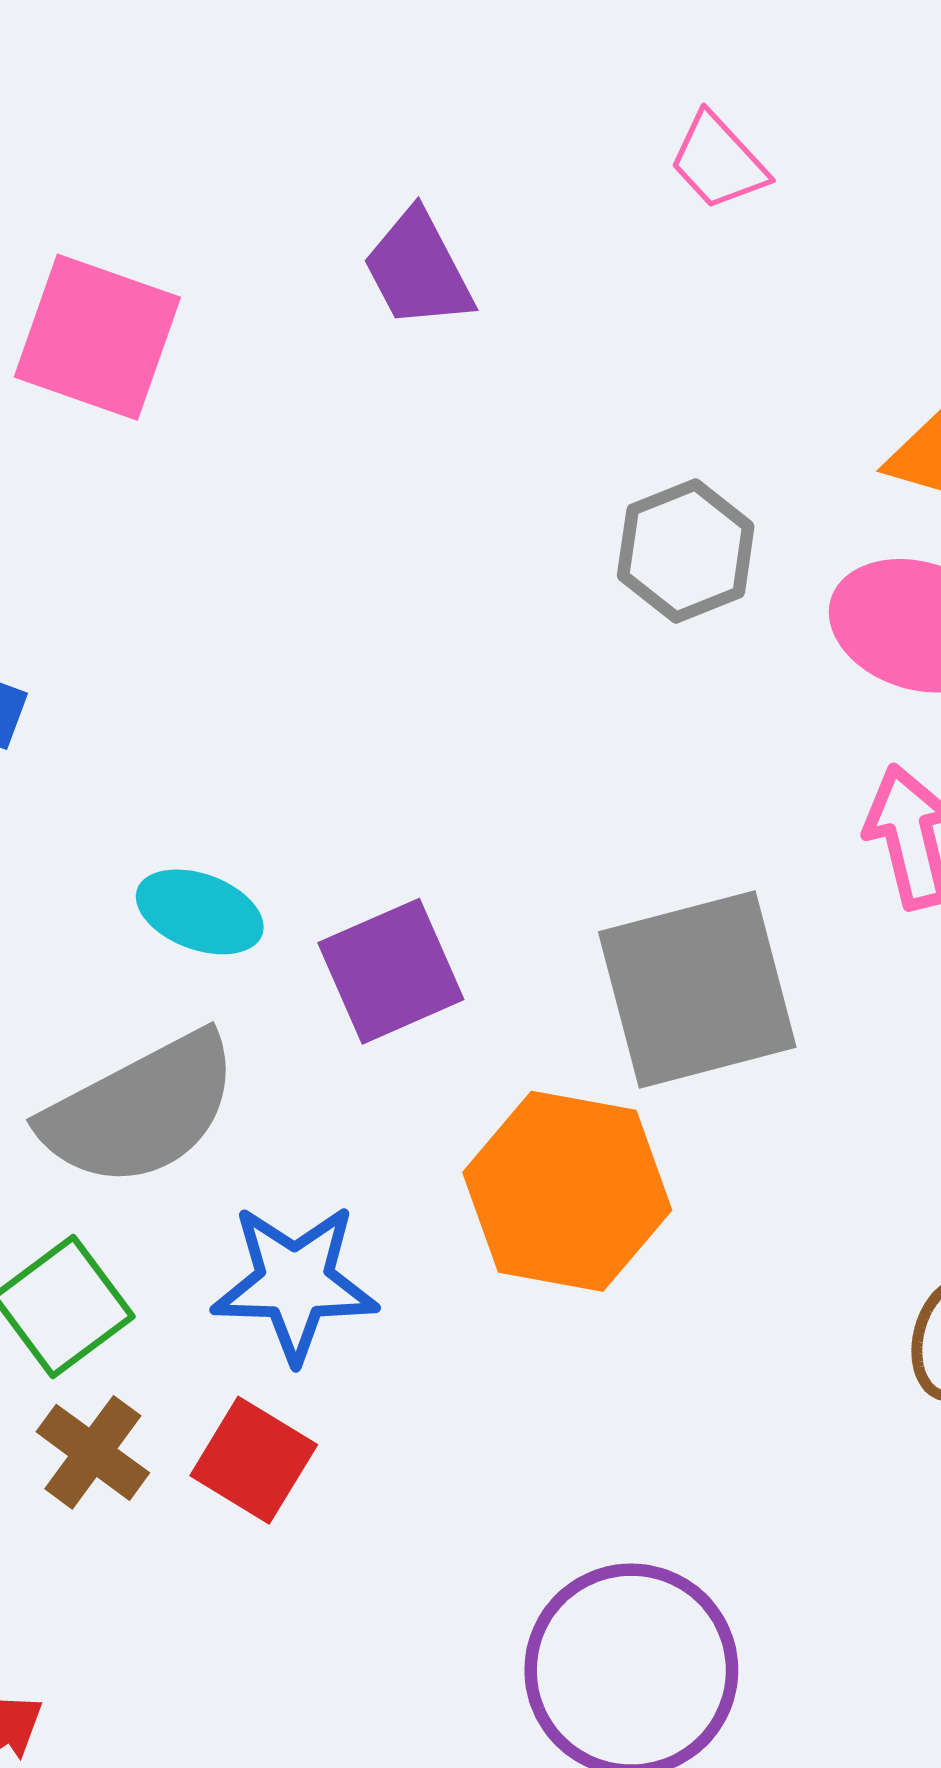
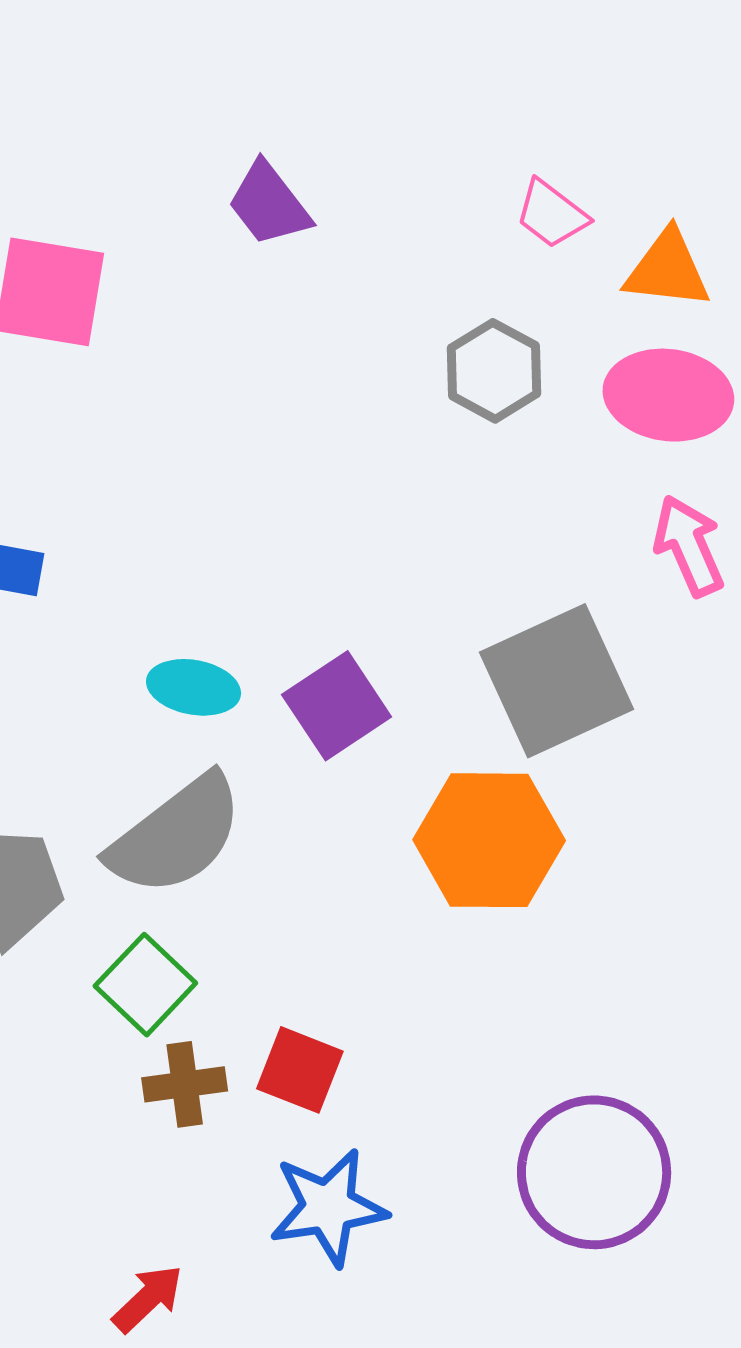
pink trapezoid: (718, 161) -> (552, 214), moved
blue star: (295, 1283) -> (328, 1207), moved
brown cross: (93, 1452) -> (185, 1084), turned -34

